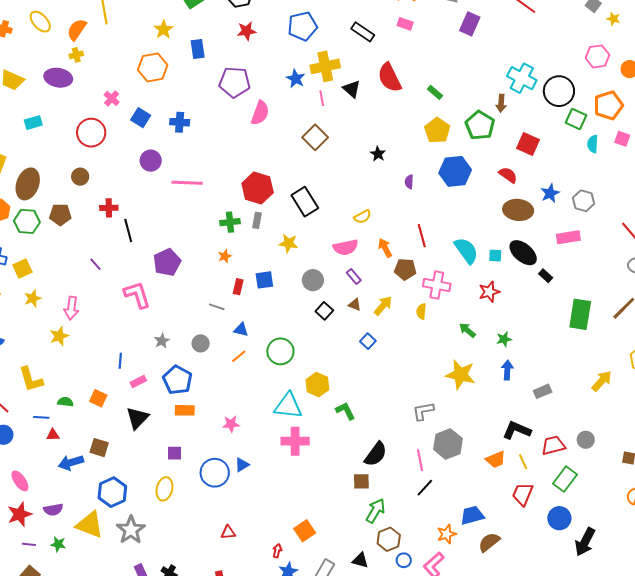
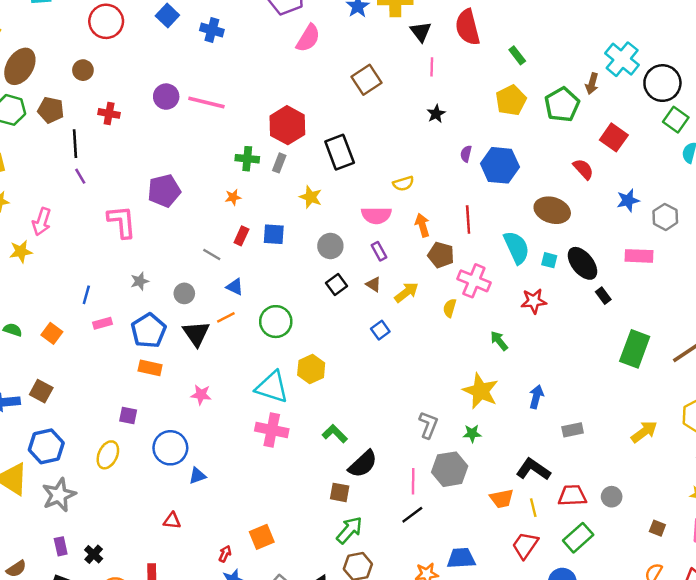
pink line: (322, 98) -> (432, 67), moved
purple circle: (151, 161) -> (166, 97), moved
blue hexagon: (455, 171) -> (500, 165), moved
brown ellipse: (518, 210) -> (552, 210), moved
black line: (128, 230) -> (75, 144), moved
green star: (504, 339) -> (472, 433), moved
green L-shape: (345, 411) -> (335, 434), moved, turned -30
gray L-shape: (423, 411) -> (428, 425), turned 110
black triangle: (137, 418) -> (196, 334), moved, turned -30
blue triangle: (242, 465) -> (197, 476), moved

